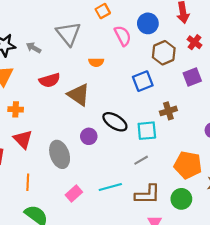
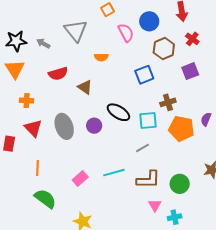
brown triangle: (79, 95) -> (85, 87), size x0.7
gray ellipse: (60, 154) -> (64, 126), moved
orange pentagon: (188, 165) -> (181, 129), moved

